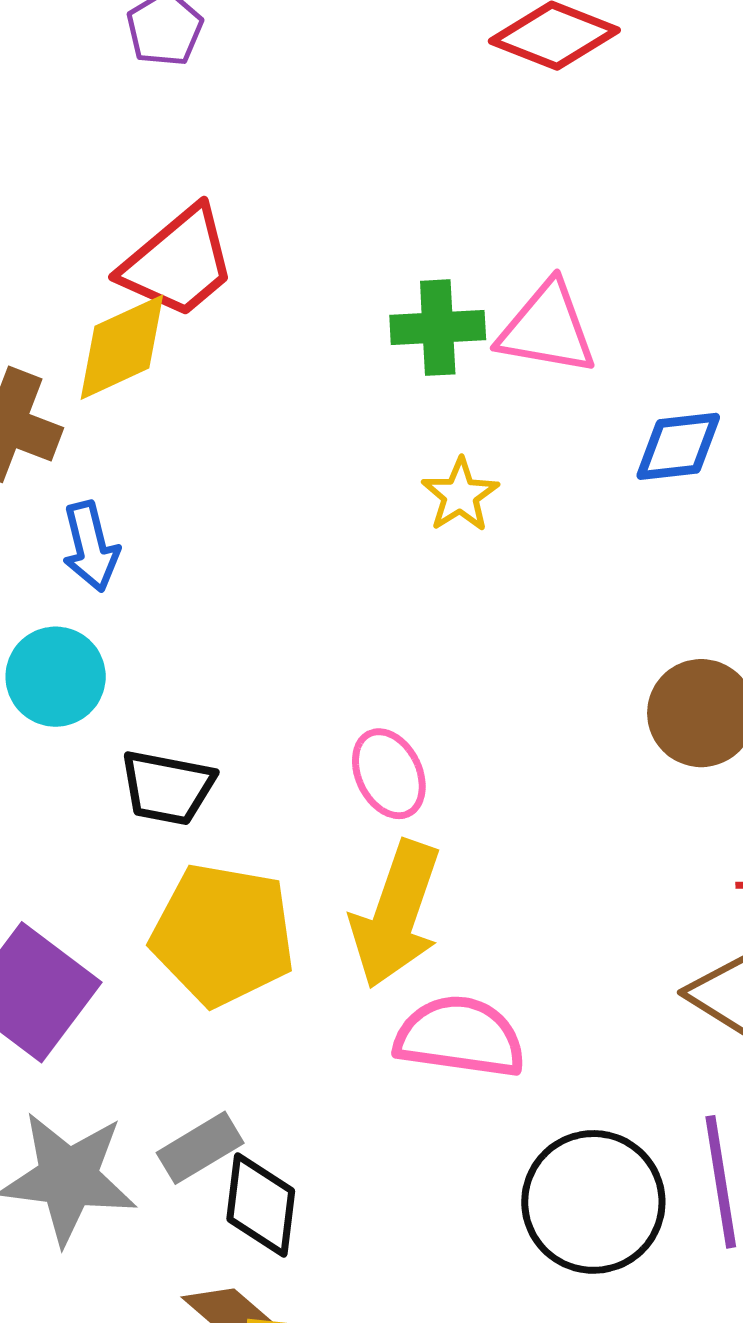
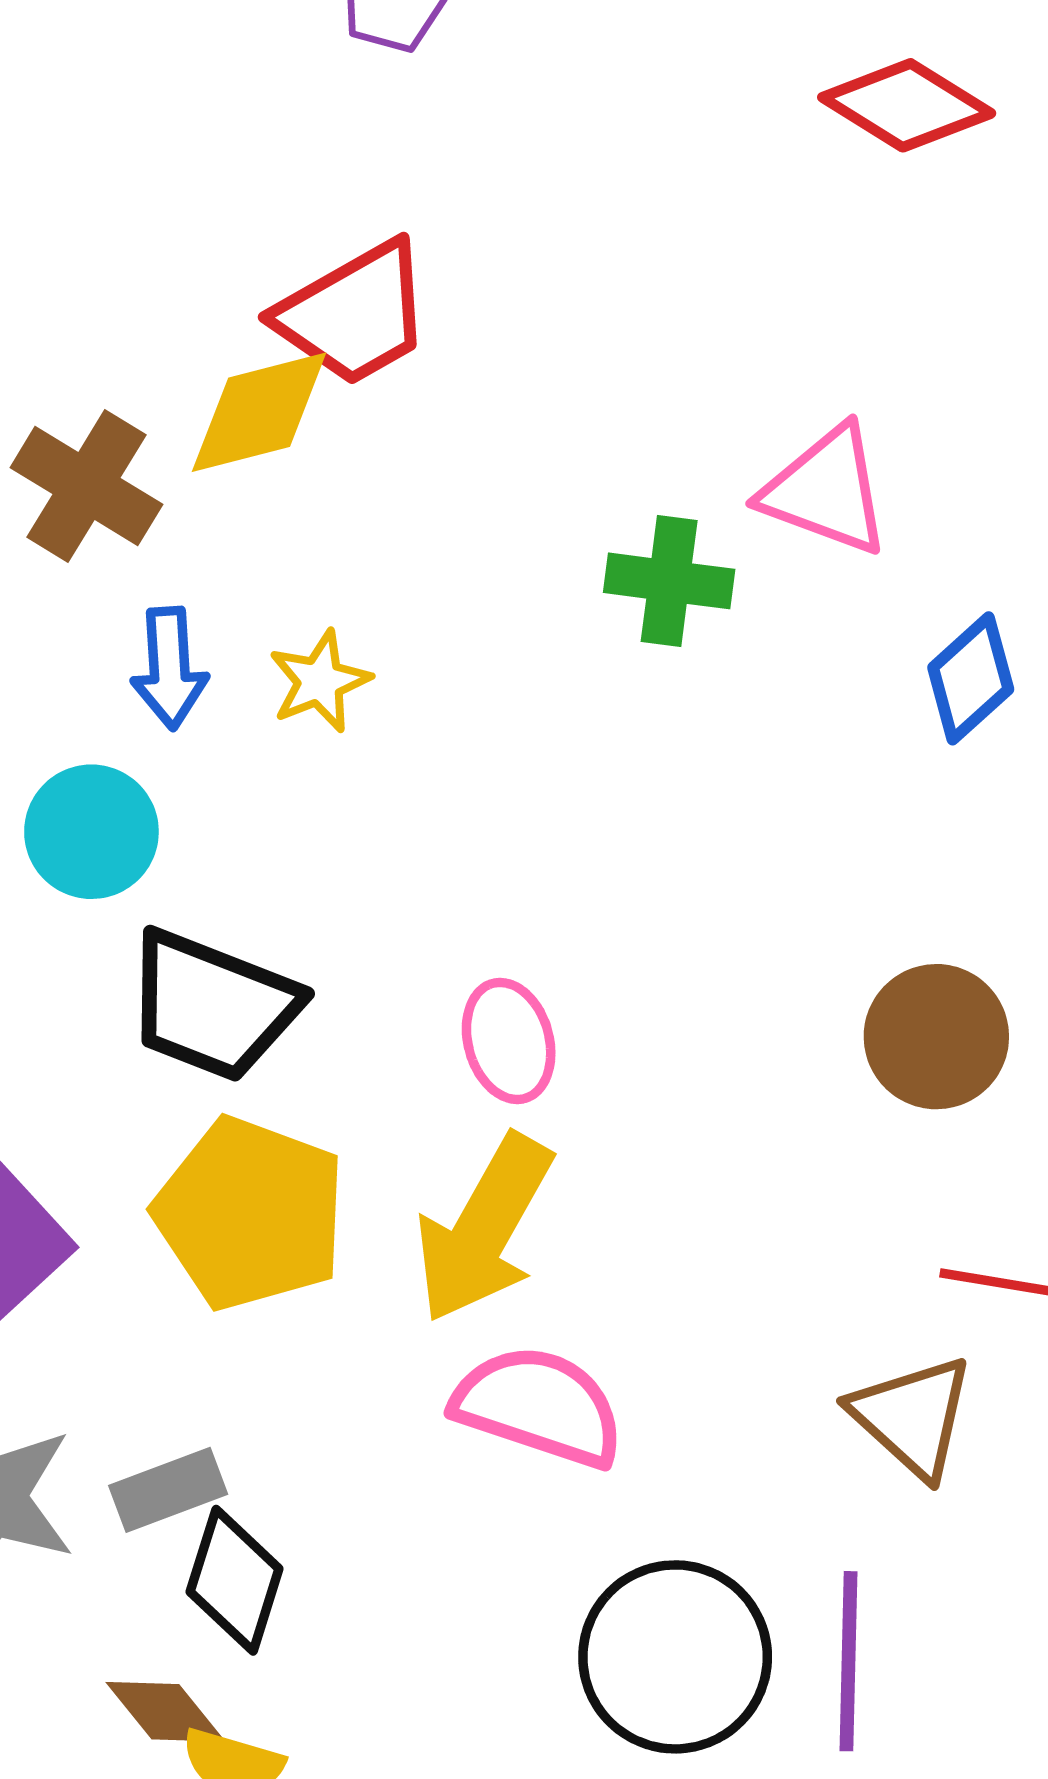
green cross: (438, 328) -> (669, 581), moved
blue diamond: (678, 446) -> (971, 678), turned -46
yellow star: (460, 495) -> (320, 681), moved
black trapezoid: (167, 788) -> (212, 1005), size x1.4

